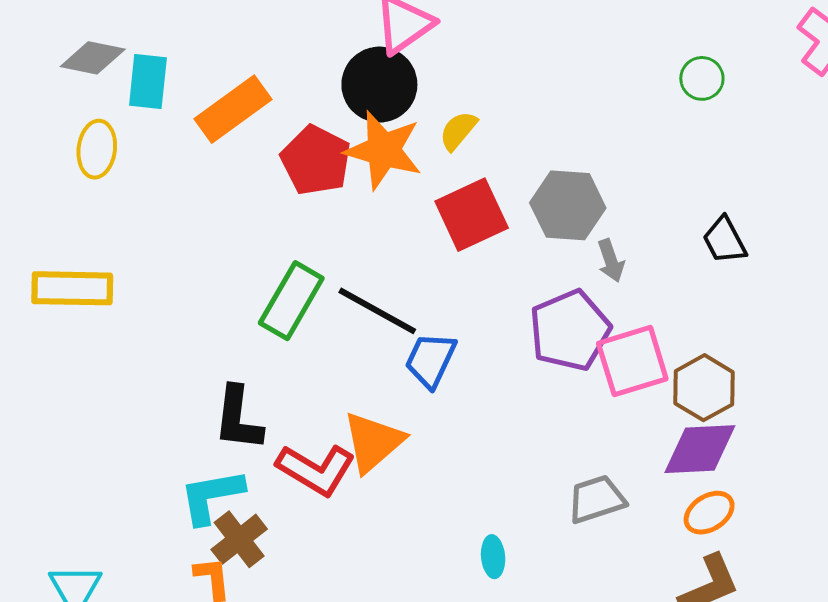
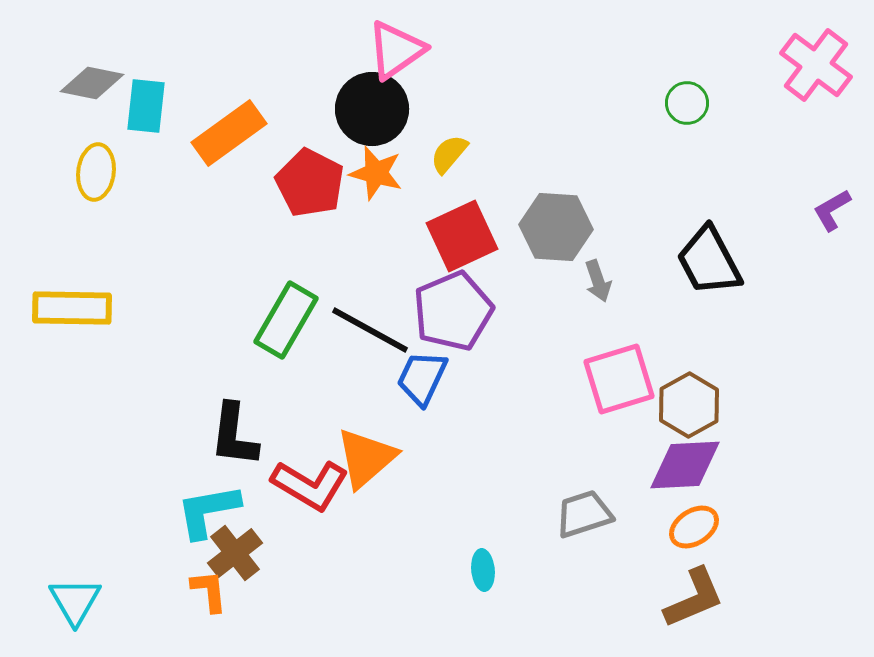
orange star: (383, 150) -> (376, 173), size x0.7
black trapezoid: (724, 240) -> (709, 261), size x1.5
purple pentagon: (570, 330) -> (453, 311), moved

